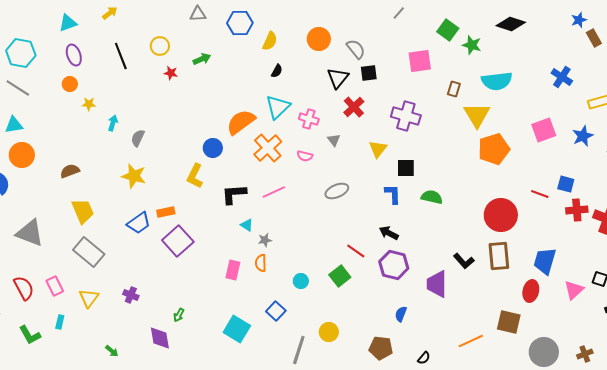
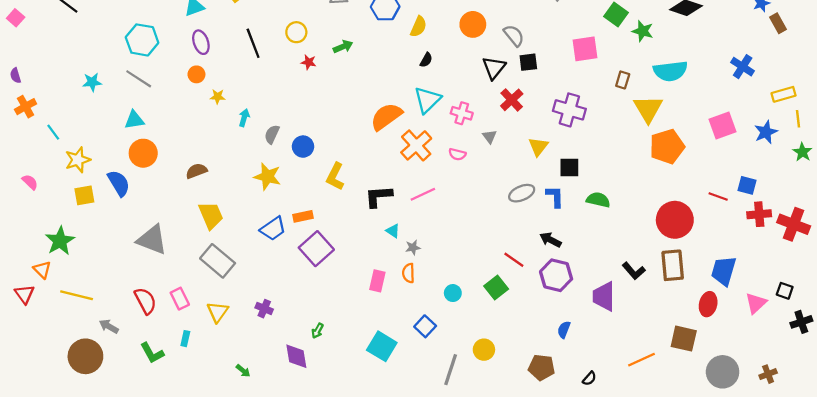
blue circle: (213, 148) -> (303, 147), moved
gray ellipse: (337, 191) -> (522, 193), moved

